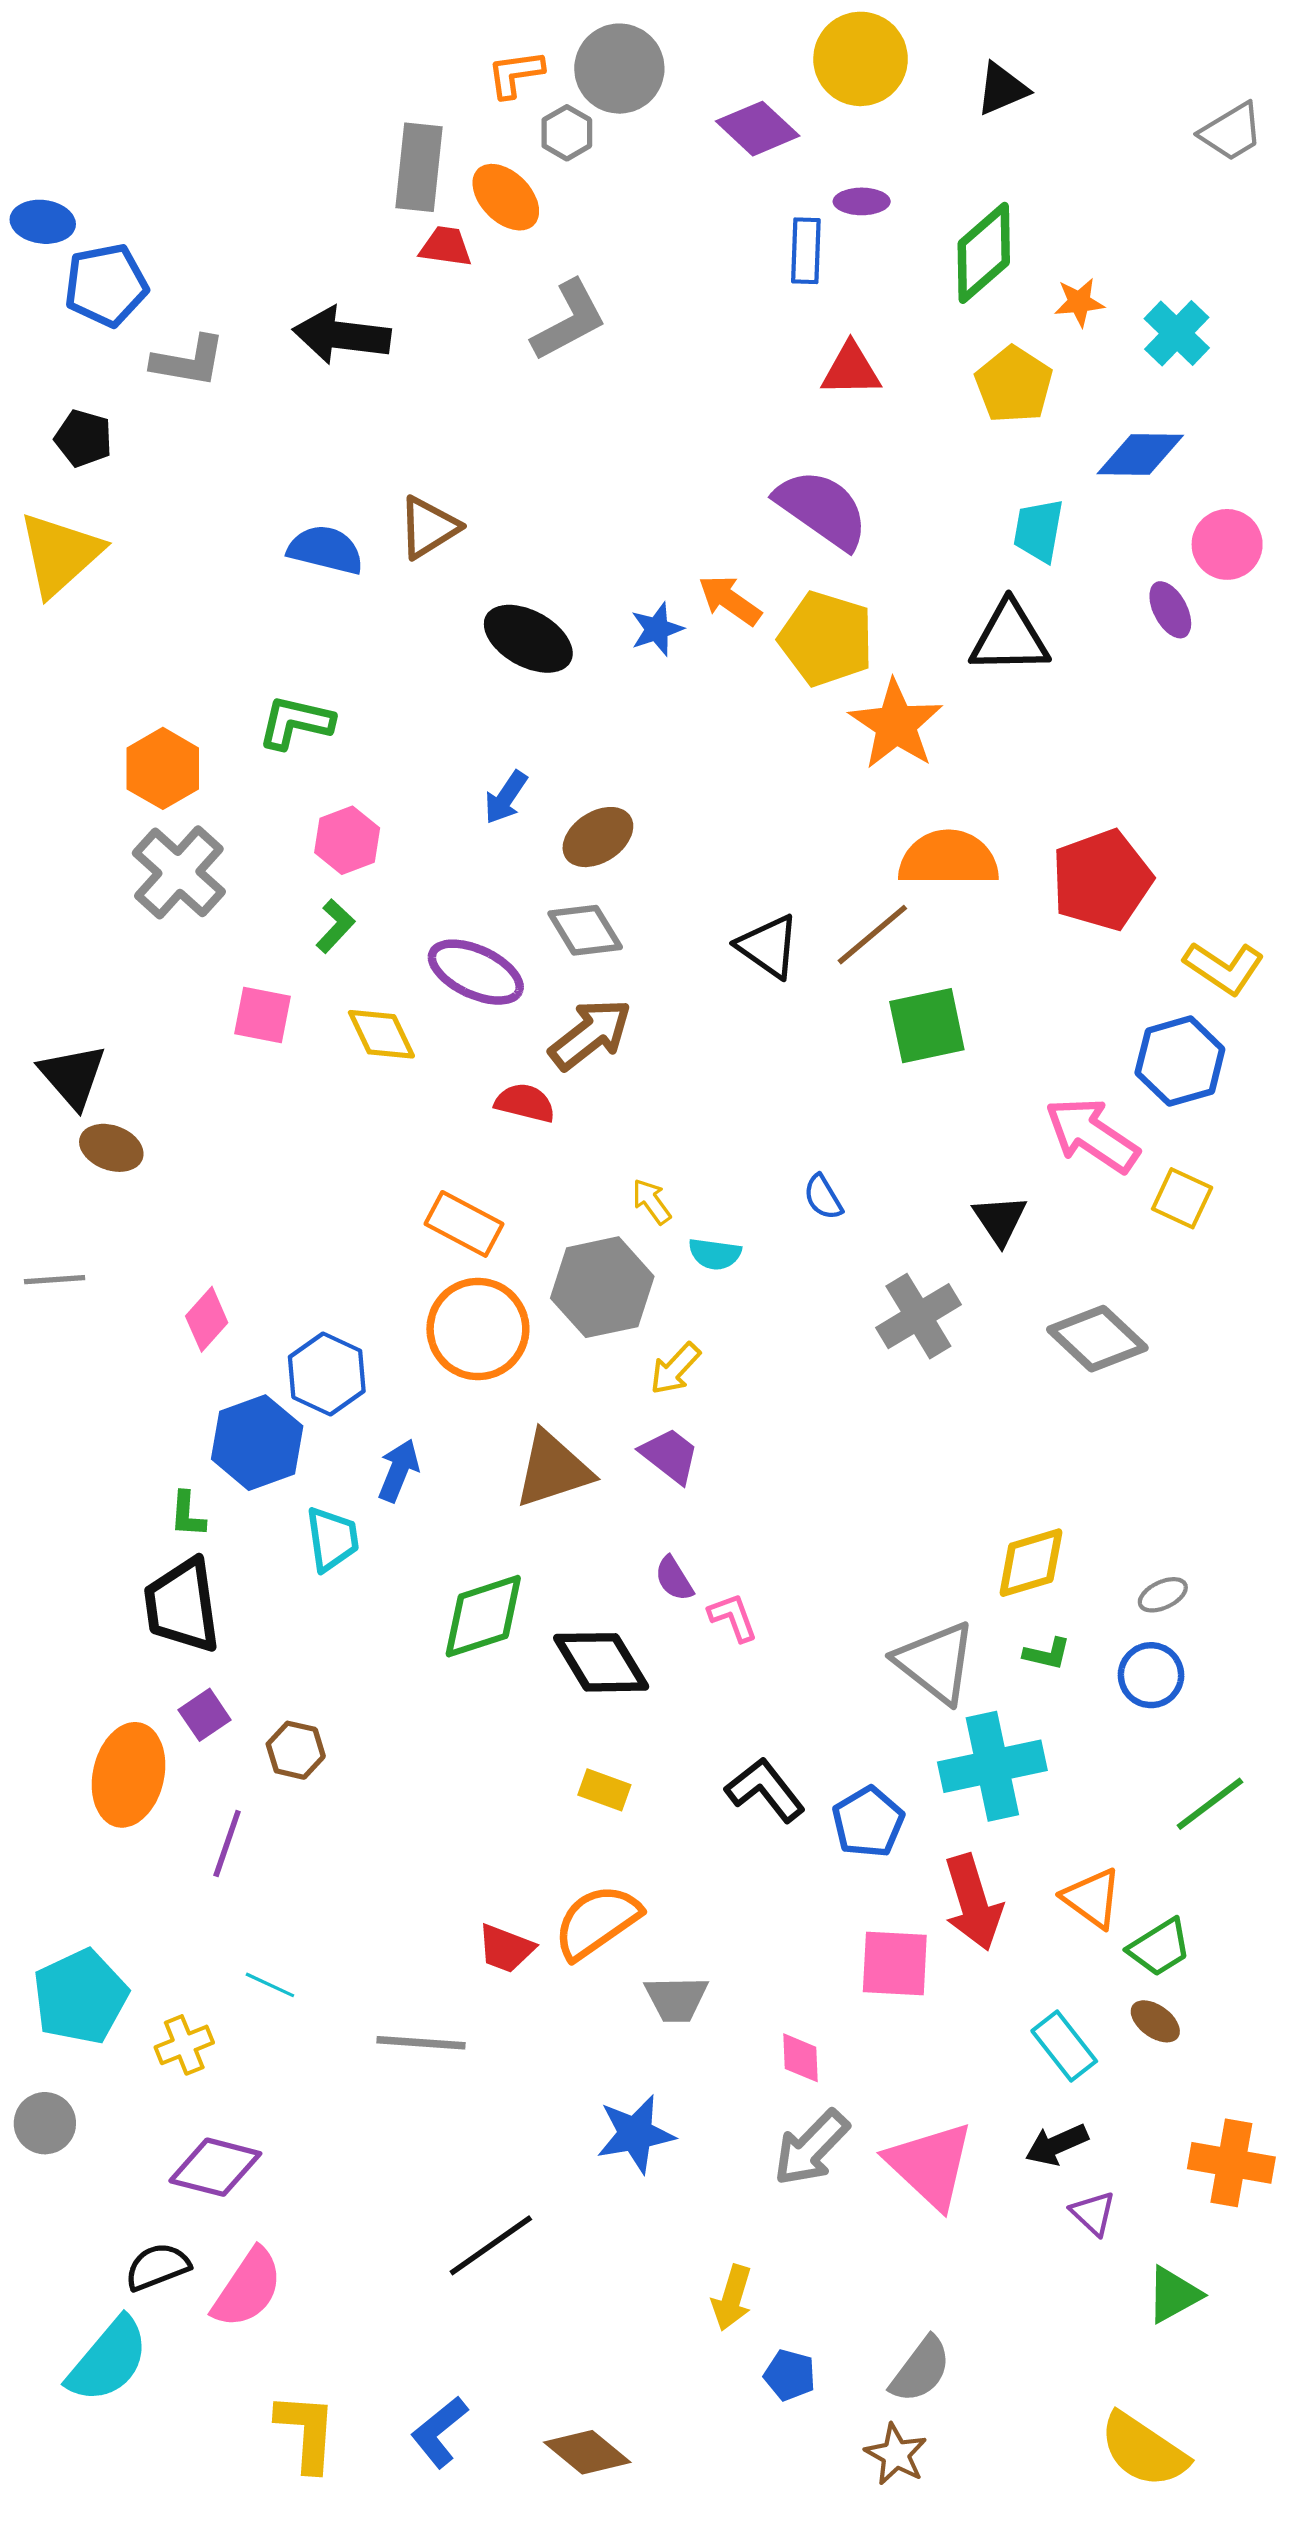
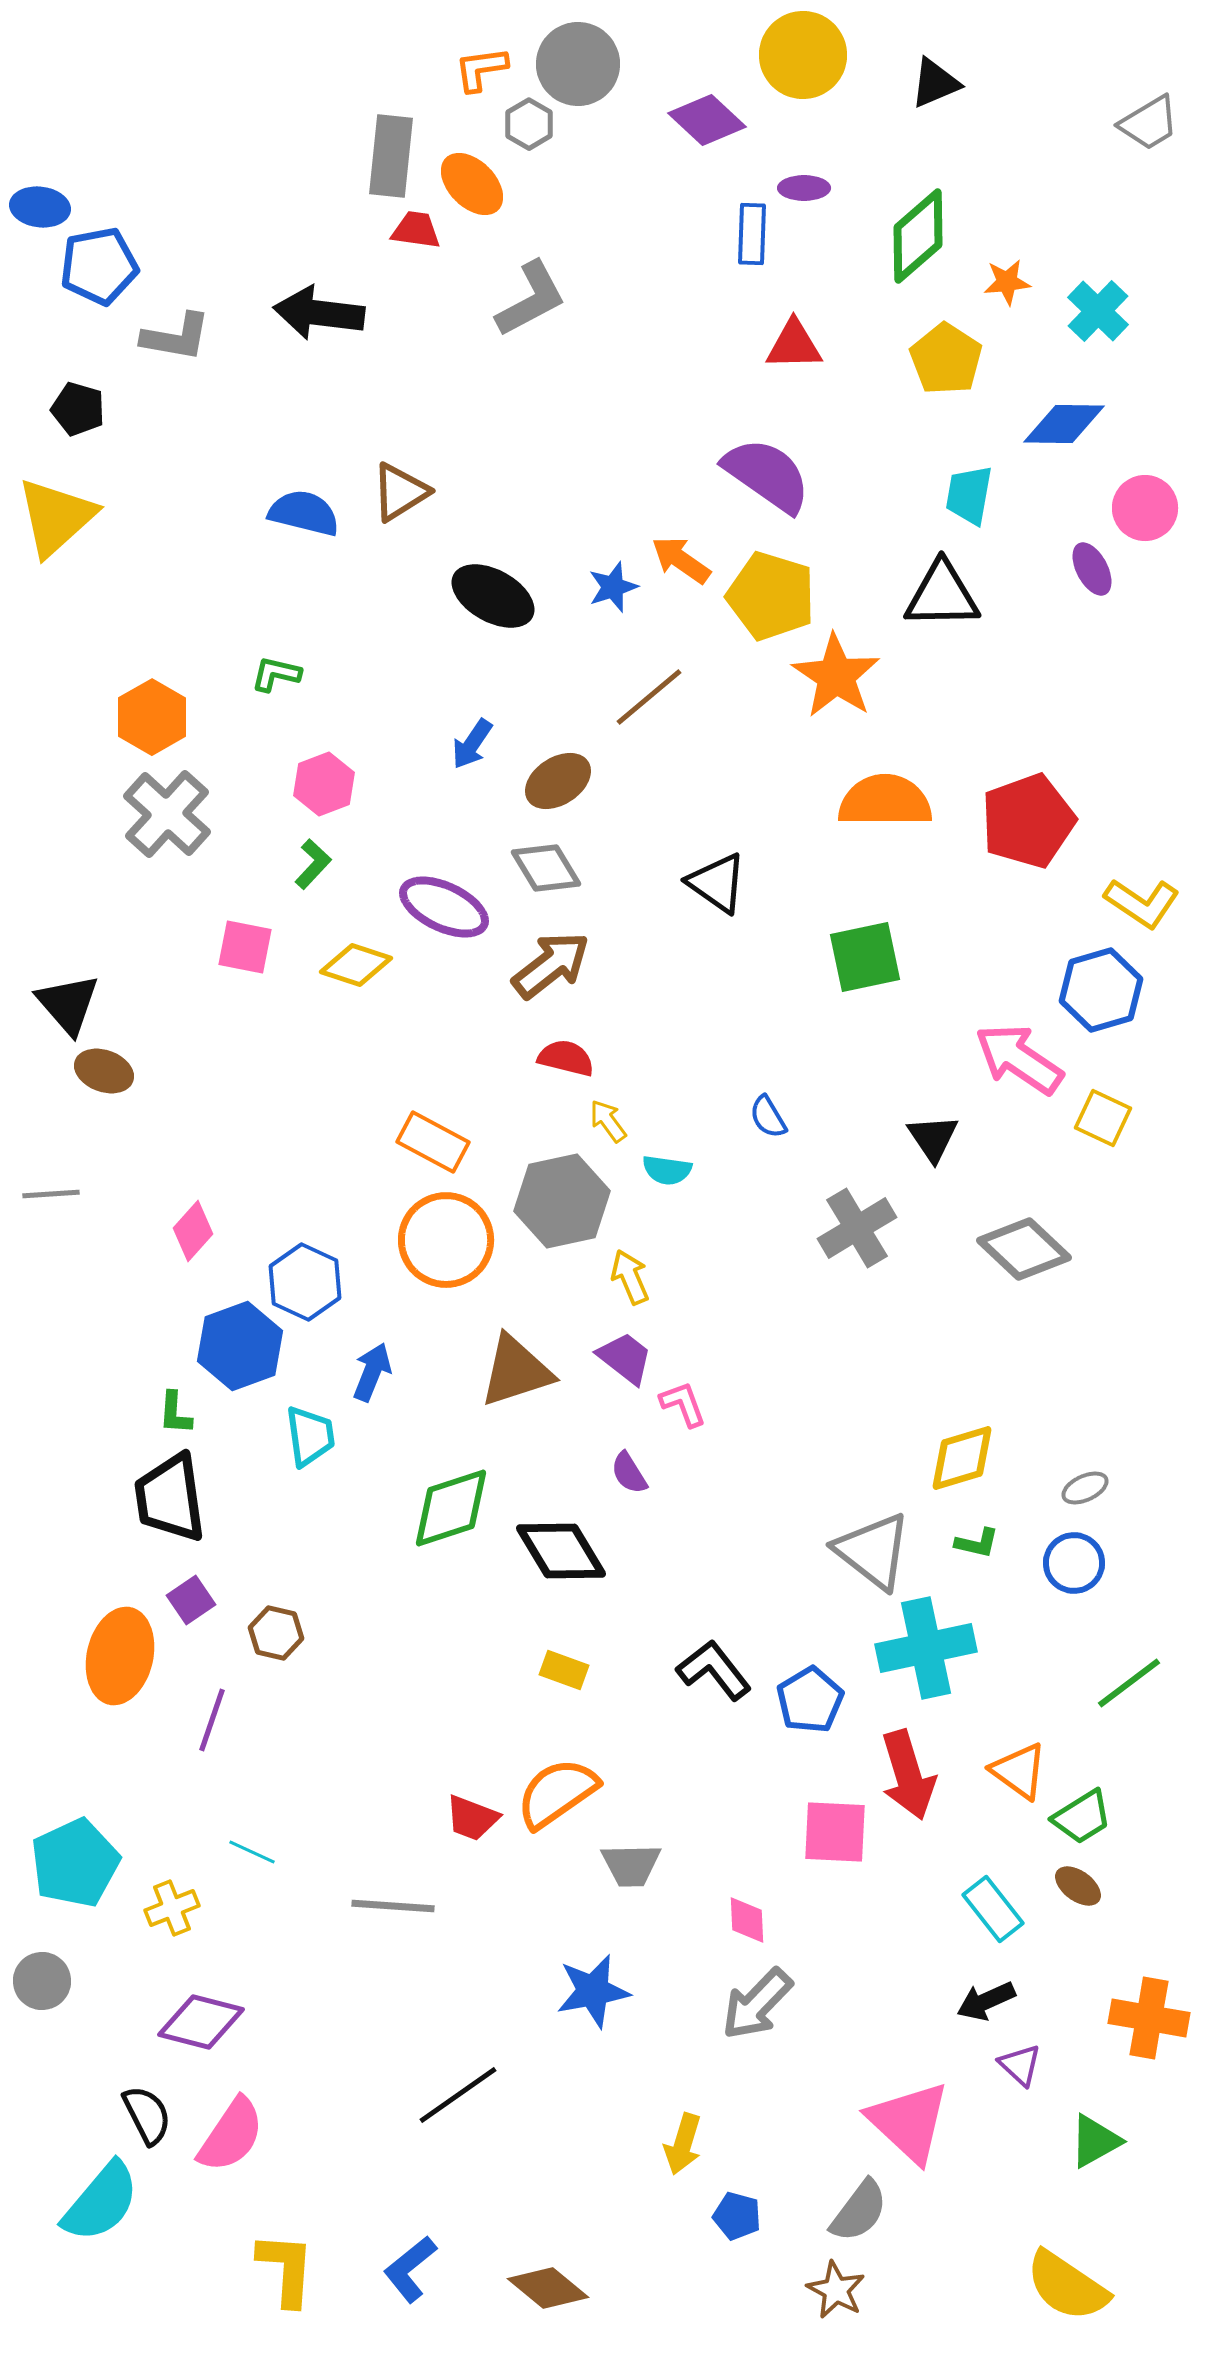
green L-shape: (296, 722) -> (276, 674), size x0.7
brown line: (872, 935) -> (649, 697), moved
yellow diamond: (381, 1034) -> (356, 965), turned -46
red semicircle: (525, 1103) -> (566, 1058), moved
yellow arrow: (675, 1369) -> (630, 1277), turned 114
pink L-shape: (733, 1617) -> (683, 1404), moved
pink triangle: (930, 2165) -> (909, 2122), moved
black semicircle: (157, 2267) -> (147, 2115), turned 84

